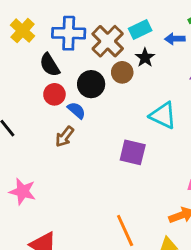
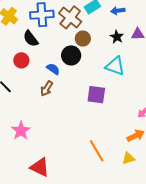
black star: (145, 58) -> (117, 37), moved
black circle: (91, 84) -> (71, 55), moved
red circle: (54, 94) -> (21, 60), moved
pink star: (23, 191) -> (21, 131), turned 30

